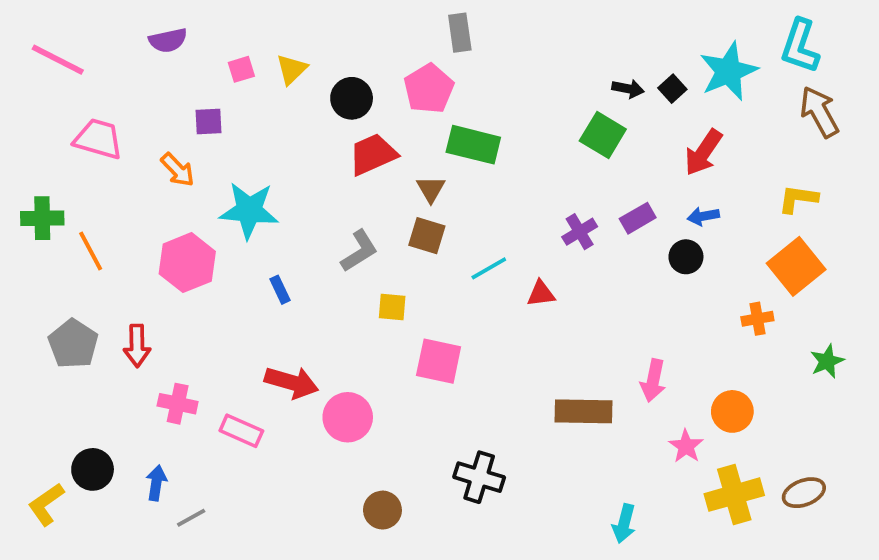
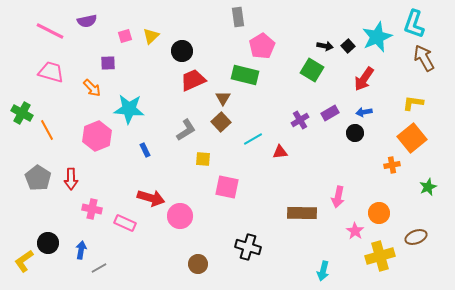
pink line: (58, 60) -> (50, 31), moved
pink pentagon: (429, 89) -> (262, 46), moved
green cross: (42, 218) -> (22, 113), turned 30
brown square: (427, 236) -> (221, 122), turned 30
brown ellipse: (804, 493) -> (416, 237), moved

